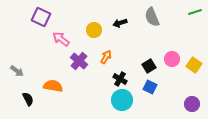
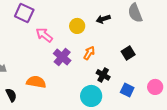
pink circle: (172, 59) -> (155, 87), moved
black square: (149, 66) -> (128, 53), moved
blue square: (150, 87) -> (127, 90), moved
cyan circle: (122, 100) -> (91, 96), moved

